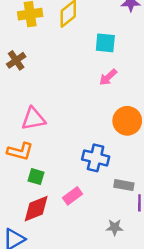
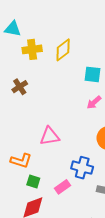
pink triangle: (33, 119) -> (50, 136), moved
pink rectangle: (73, 196) -> (62, 187), moved

